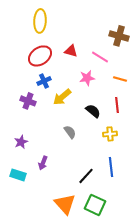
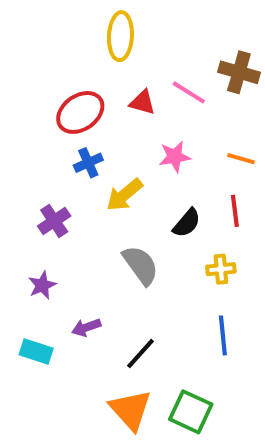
yellow ellipse: (40, 21) -> (120, 36), moved
pink line: (100, 57) -> (189, 92), moved
purple cross: (28, 101) -> (54, 221), moved, turned 35
black semicircle: (93, 111) -> (187, 223), turned 91
gray semicircle: (70, 132) -> (141, 265), size x1.5
purple arrow: (43, 163) -> (86, 327), turned 48
black line: (86, 176) -> (141, 354), moved

